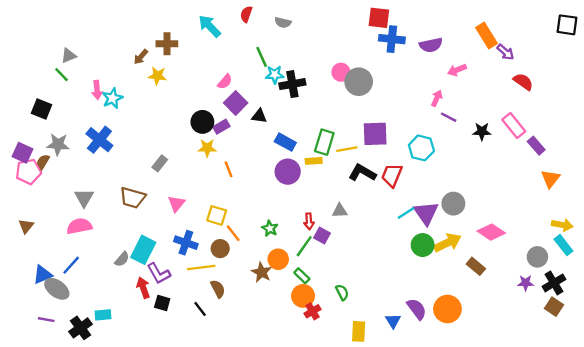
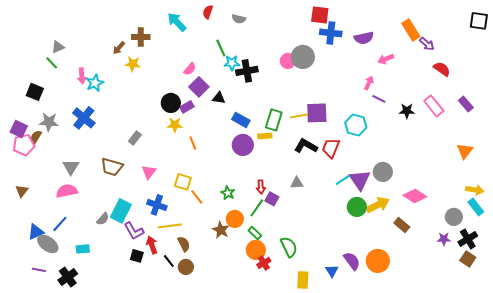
gray circle: (359, 82) -> (303, 57), moved
purple rectangle: (536, 146) -> (466, 104), moved
yellow line: (347, 149) -> (299, 116), moved
gray triangle: (340, 211) -> (297, 183), moved
brown circle: (220, 249) -> (186, 267), moved
red arrow: (143, 288) -> (152, 245), moved
green semicircle: (342, 292) -> (289, 247), size x1.5
cyan rectangle: (103, 315) -> (83, 249), moved

